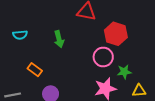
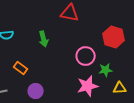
red hexagon: (116, 34) -> (114, 37), moved

